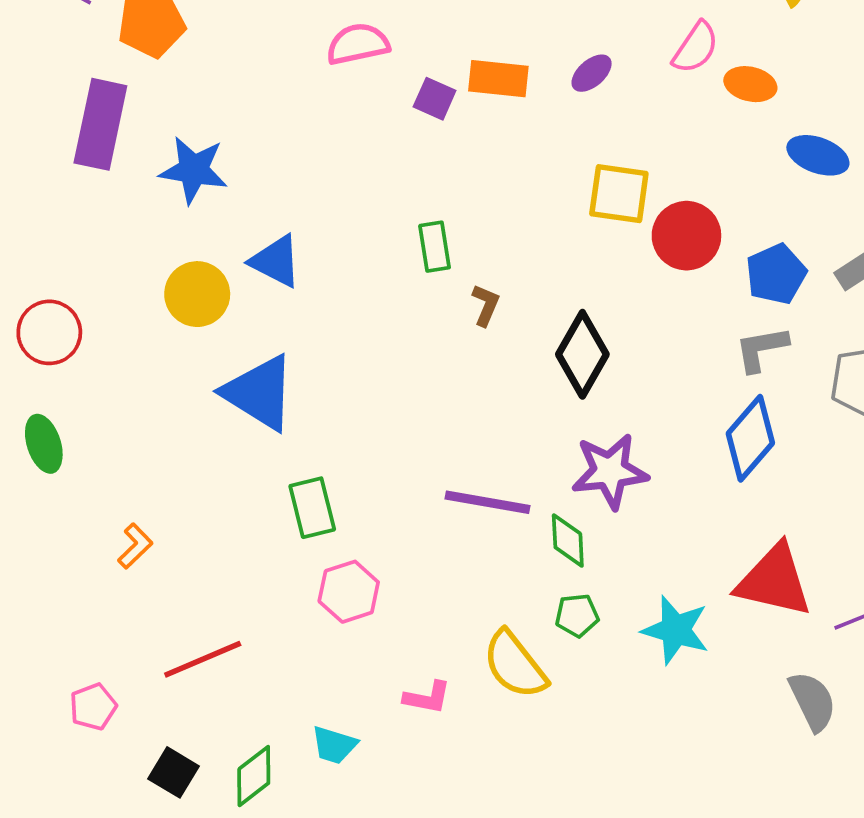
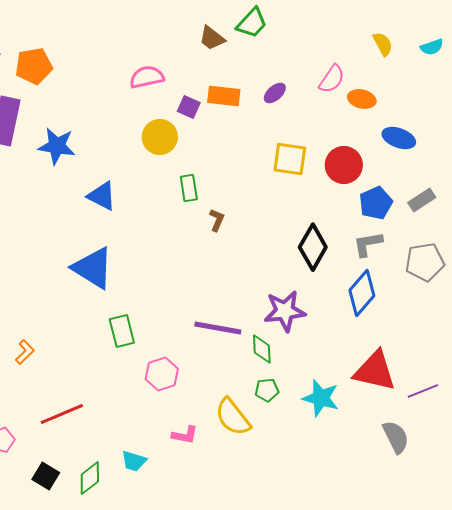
red circle: (686, 236) -> (344, 165), moved
yellow circle: (197, 294) -> (160, 137), moved
black diamond: (582, 354) -> (313, 247), moved
pink hexagon: (349, 592) -> (162, 374), moved

